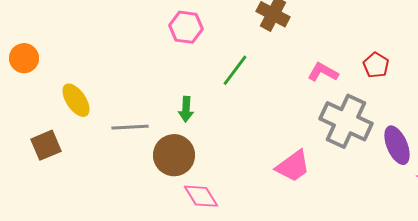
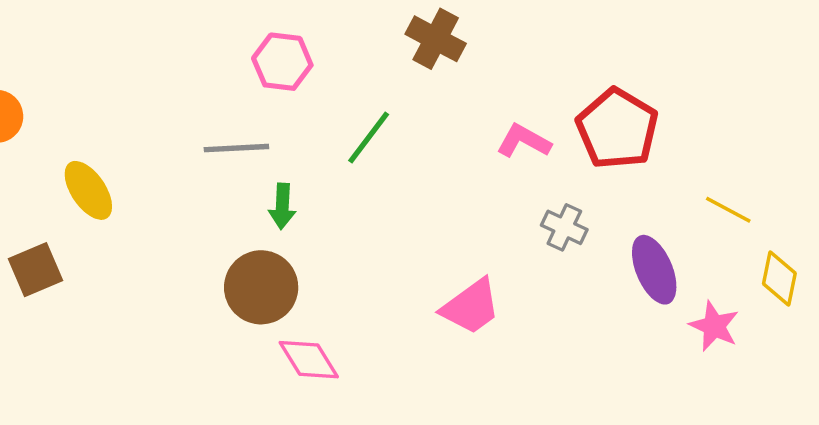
red pentagon: (376, 65) -> (617, 129), size x1.8
gray cross: (346, 121) -> (564, 227), size x0.5
gray line: (130, 127) -> (236, 148), moved

